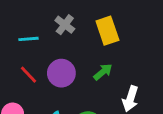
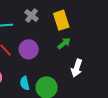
green arrow: (103, 72) -> (64, 43), moved

